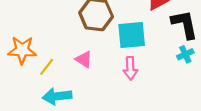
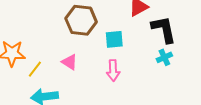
cyan square: (132, 35) -> (114, 39), size x0.7

